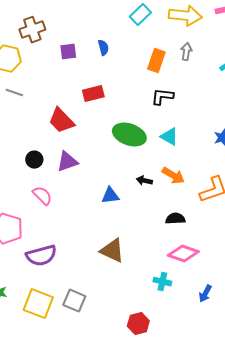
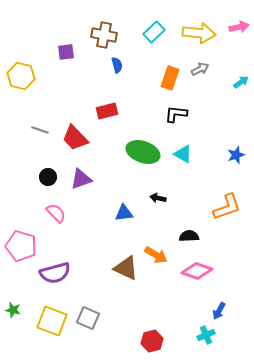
brown cross: (32, 30) -> (104, 35), moved, turned 30
purple square: (68, 52) -> (66, 52), moved
gray arrow: (186, 52) -> (200, 69), turned 54
gray line: (14, 93) -> (40, 130), moved
orange arrow: (173, 176) -> (156, 255), moved
cyan cross: (162, 282) -> (206, 335), moved, turned -36

